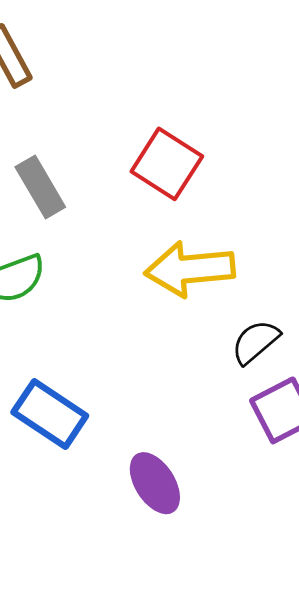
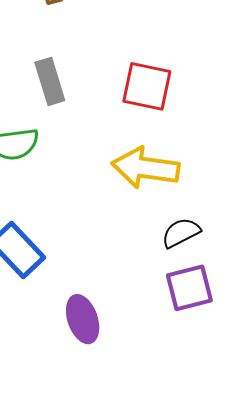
red square: (167, 164) -> (147, 86), turned -34

